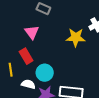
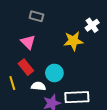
cyan circle: (45, 73) -> (54, 73), moved
white semicircle: (28, 84) -> (38, 86), moved

